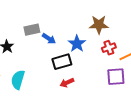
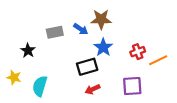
brown star: (99, 25) -> (101, 19), moved
blue arrow: (49, 39) -> (81, 29), moved
purple square: (116, 77) -> (132, 86), moved

